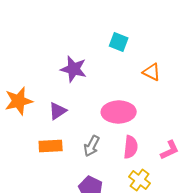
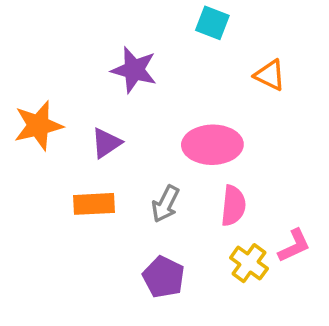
pink L-shape: (170, 150) -> (294, 246), moved

